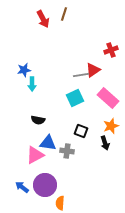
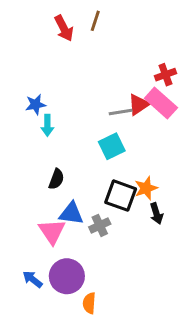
pink rectangle: (108, 98) -> (161, 103), moved
black semicircle: (38, 120) -> (56, 179), turned -80
orange star: (111, 126) -> (146, 188), moved
black square: (81, 131) -> (121, 196), size x1.5
gray cross: (67, 151) -> (100, 225), turned -32
pink triangle: (35, 155) -> (52, 231), turned -36

